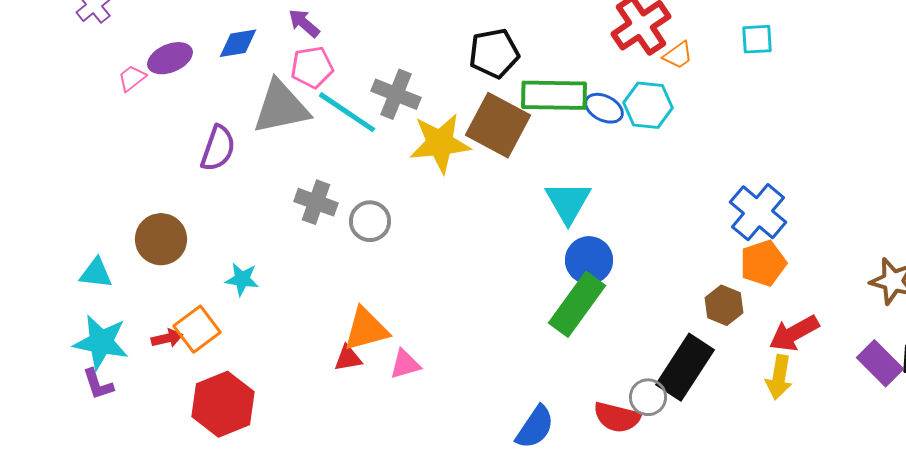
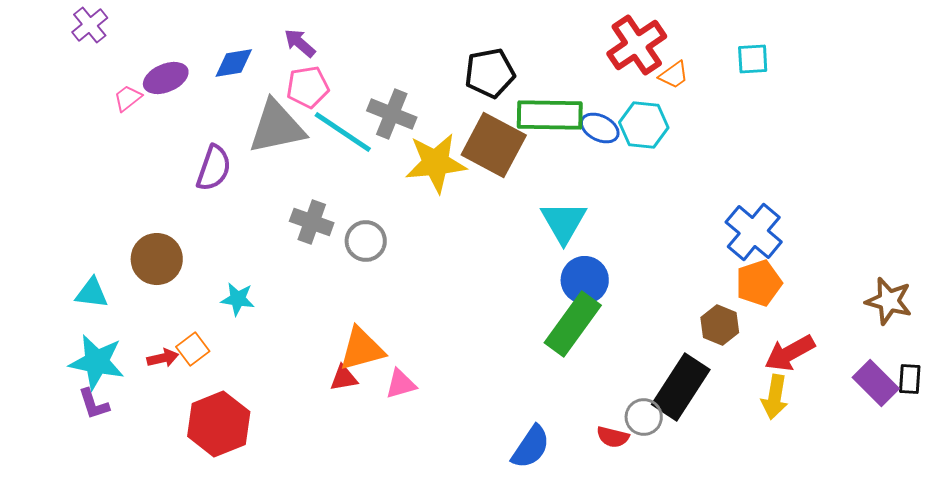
orange square: (197, 329) -> (193, 349), size x0.7
red semicircle: (617, 417) -> (613, 437), size x0.7

